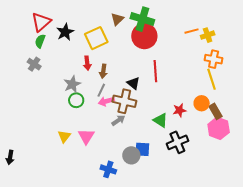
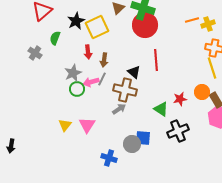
black star: (65, 32) -> (76, 21), moved
green semicircle: (40, 41) -> (55, 38), moved
pink arrow: (106, 101) -> (91, 82), moved

